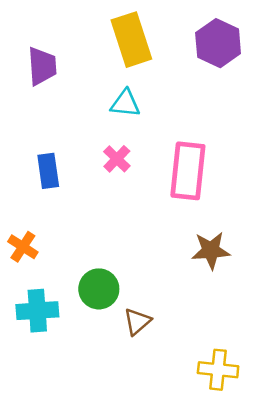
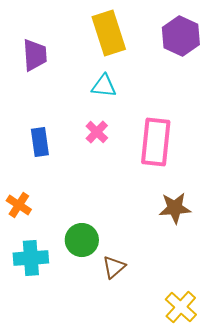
yellow cross: (218, 370) -> (181, 307), turned 36

